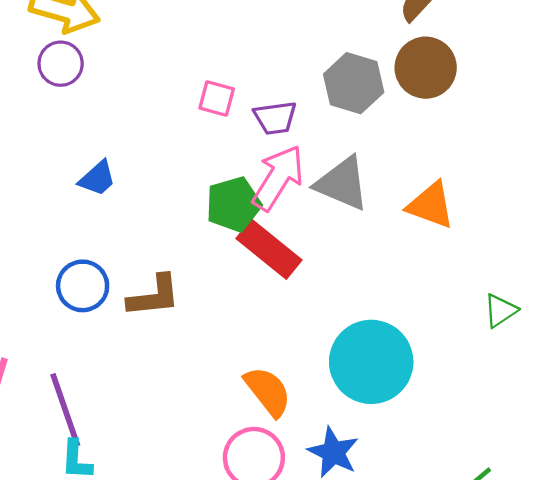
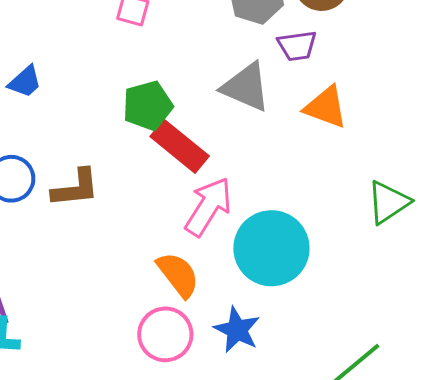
purple trapezoid: (275, 118) -> (297, 46), moved
pink arrow: (278, 178) -> (208, 207), moved
green triangle: (500, 311) -> (388, 202), size x1.4

